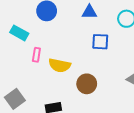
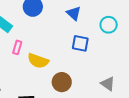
blue triangle: (89, 12) -> (74, 13), turned 35

